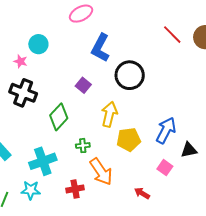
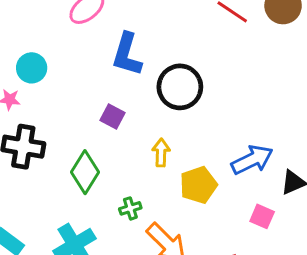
yellow arrow: (109, 114) -> (161, 153), size x0.7
blue arrow: (166, 130) -> (252, 160), turned 48

